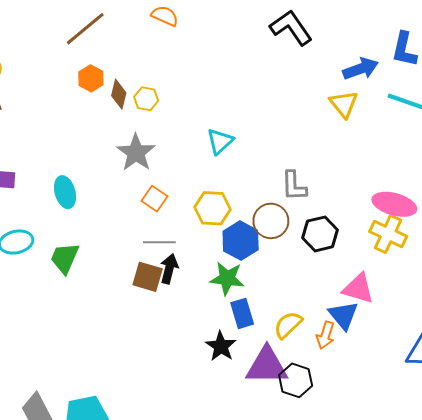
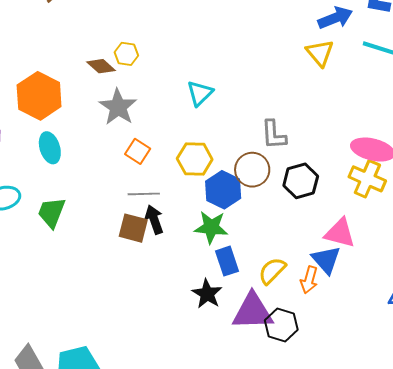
orange hexagon: (91, 78) -> (39, 96), moved, size x1.8
brown diamond: (119, 94) -> (101, 66), moved, turned -60
black arrow: (169, 269) -> (154, 220), turned -32

